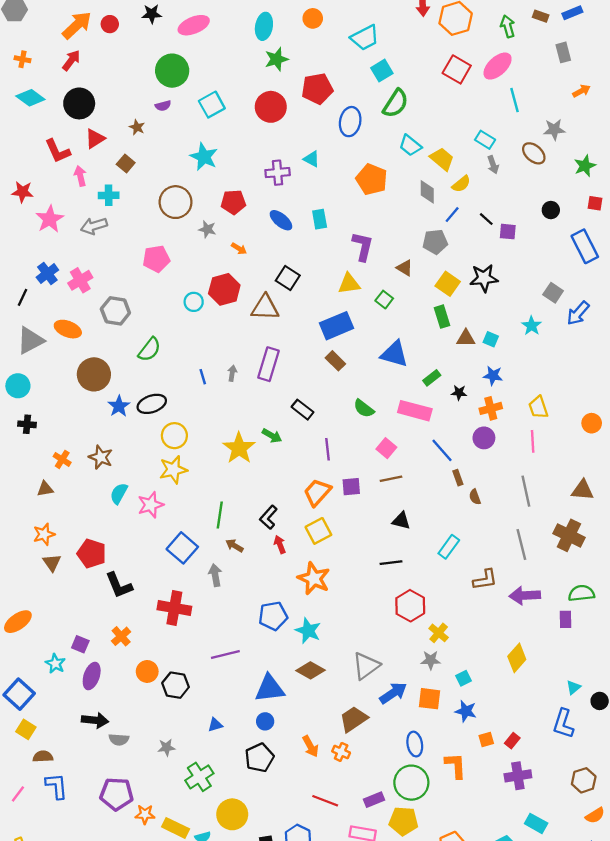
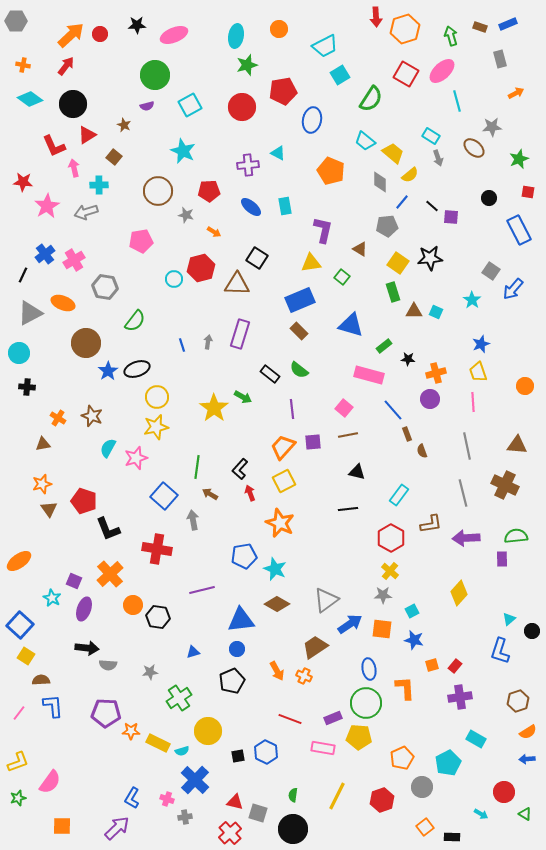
green semicircle: (395, 103) -> (371, 99), moved
blue star: (493, 376) -> (481, 344), moved, turned -30
green semicircle: (364, 408) -> (299, 370), moved
red hexagon: (410, 606) -> (391, 538), moved
orange cross: (121, 636) -> (110, 574), size x1.5

